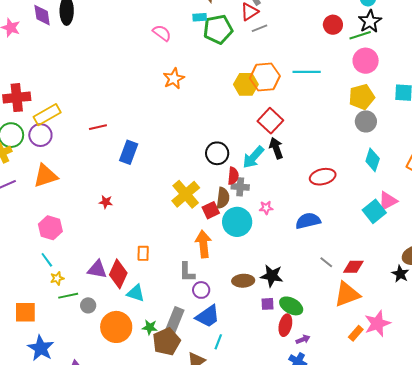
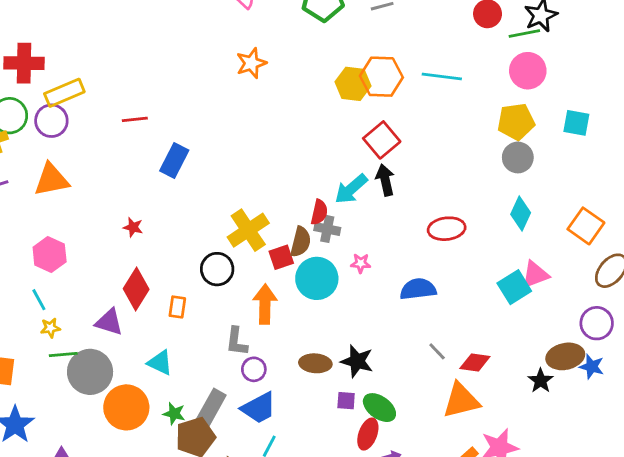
black circle: (217, 153) -> (217, 269), moved
red diamond: (118, 274) -> (136, 289), moved
gray circle: (88, 305) -> (90, 372), size x2.0

